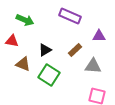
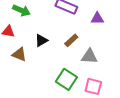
purple triangle: (99, 36) -> (97, 18), moved
green square: (49, 75) -> (66, 79), moved

